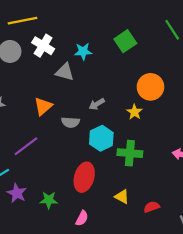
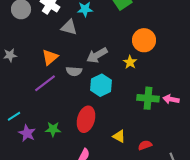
gray arrow: (97, 104) -> (97, 55), size x1.5
purple line: (26, 146) -> (45, 83), moved
green cross: (130, 153) -> (148, 98), moved
green star: (49, 200) -> (53, 129), moved

